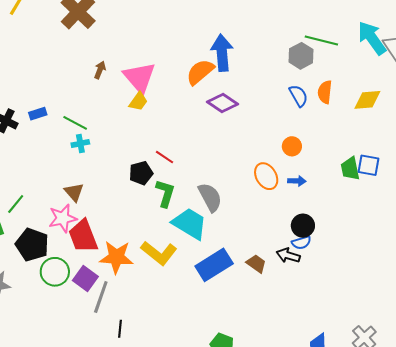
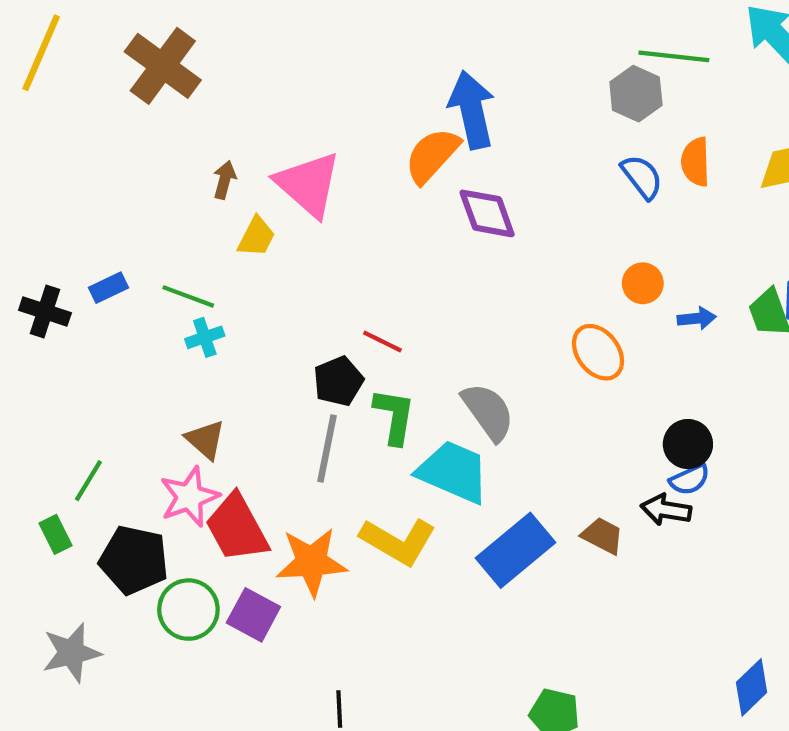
yellow trapezoid: (138, 101) -> (256, 237), moved
purple diamond: (223, 103) -> (487, 213), turned 44
blue arrow: (297, 181) -> (697, 318), moved
gray line: (101, 297) -> (327, 449), moved

